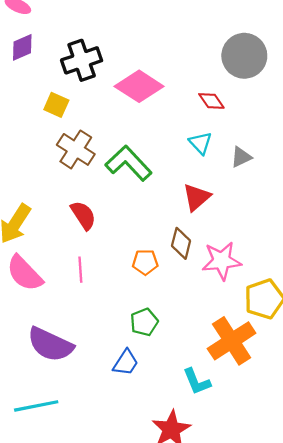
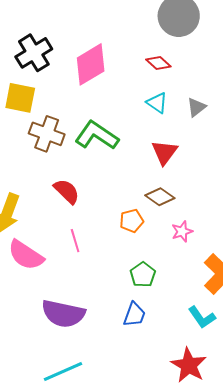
pink diamond: (139, 86) -> (91, 64), turned -51
yellow square: (56, 105) -> (20, 98), size x1.4
brown diamond: (181, 243) -> (160, 197), turned -56
pink star: (222, 261) -> (182, 231), moved, size x0.6

